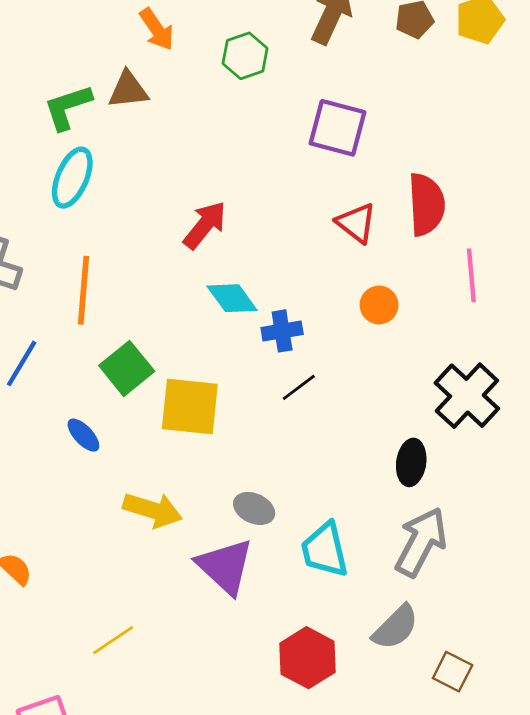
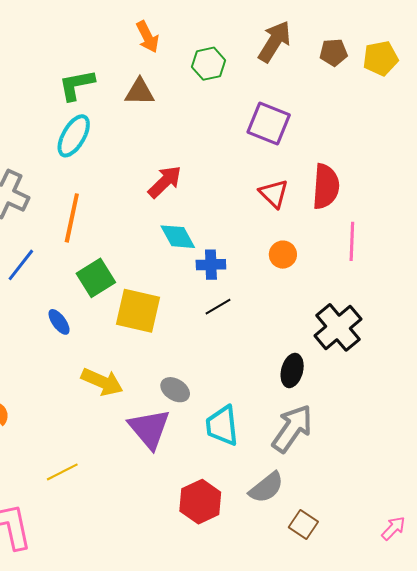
brown triangle: (128, 90) -> (140, 92), moved

